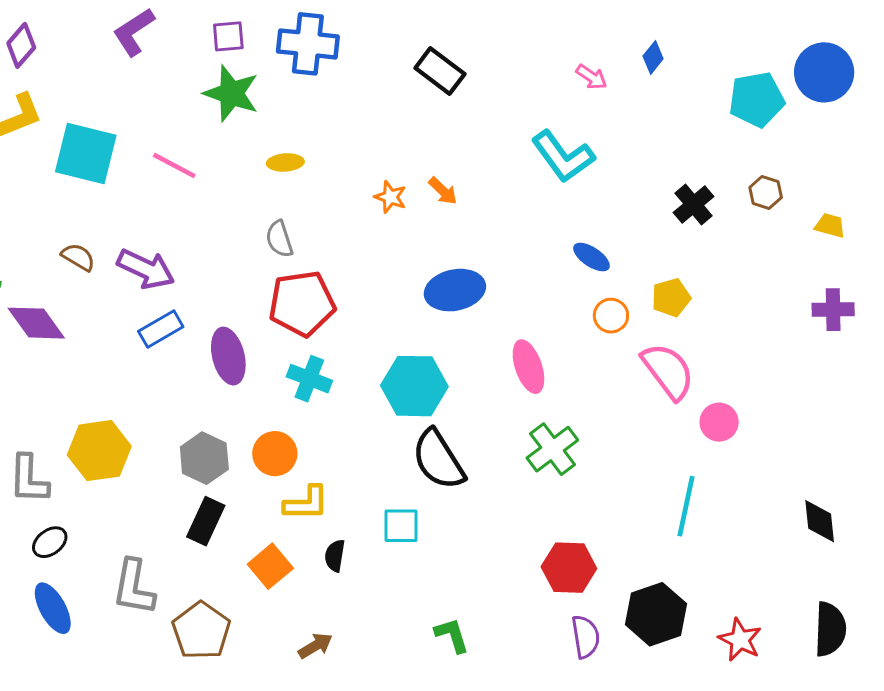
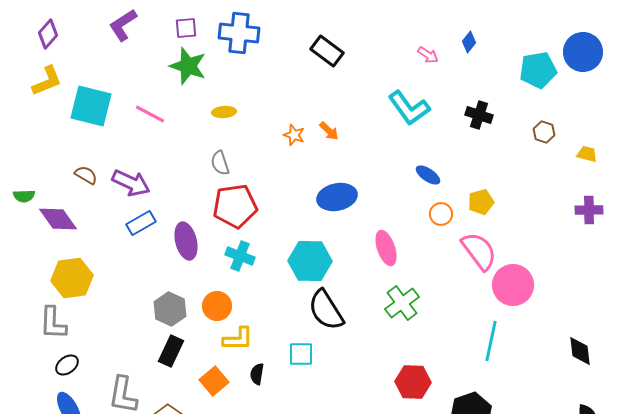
black cross: (694, 204) -> (479, 115), moved, turned -32
pink circle: (719, 422) -> (513, 285), size x1.6
yellow hexagon: (99, 451) -> (72, 278), moved

